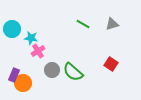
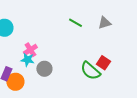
cyan star: (31, 38) -> (27, 60), moved
green semicircle: (73, 72) -> (90, 71), moved

